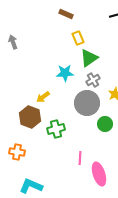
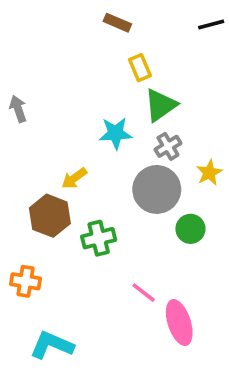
gray arrow: (13, 42) -> (18, 109), moved
pink line: (80, 158) -> (144, 293), turned -56

